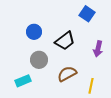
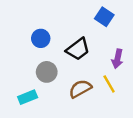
yellow line: (91, 86) -> (109, 84), moved, turned -42

